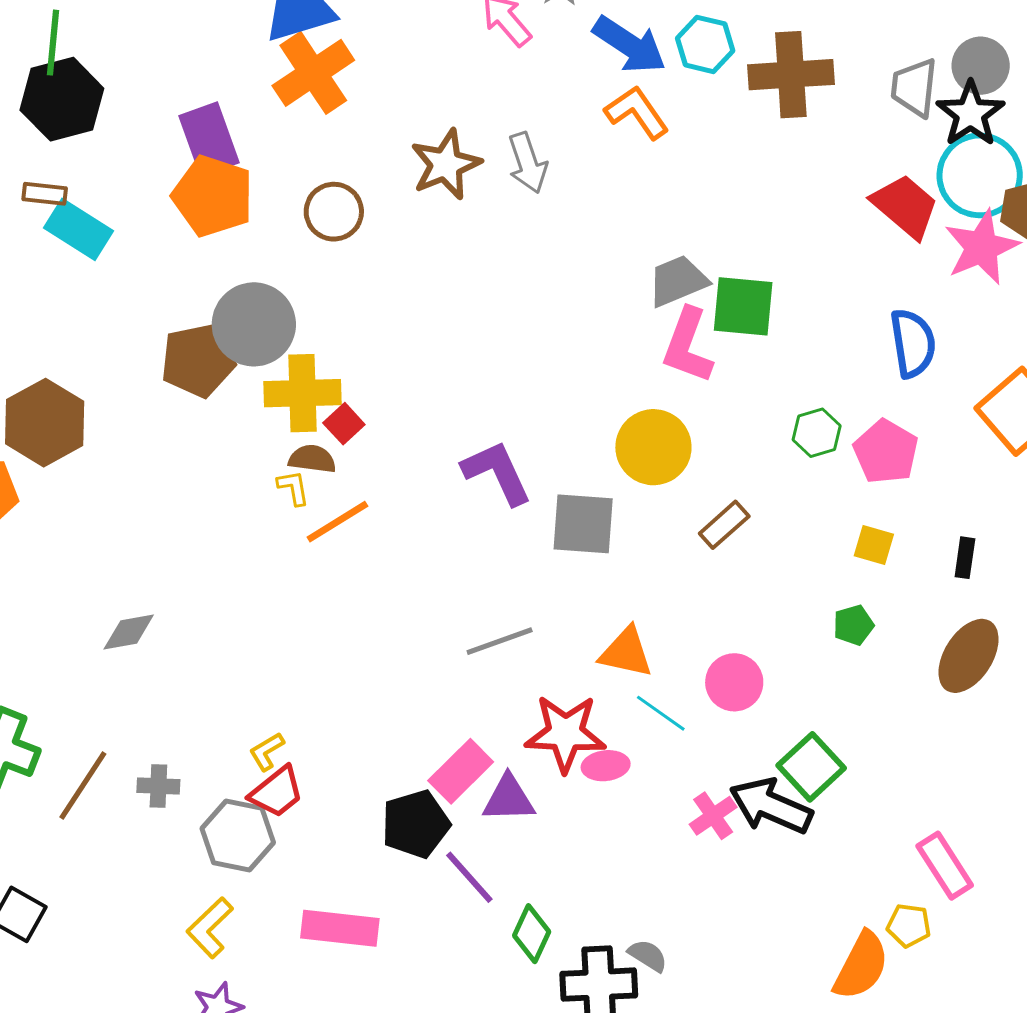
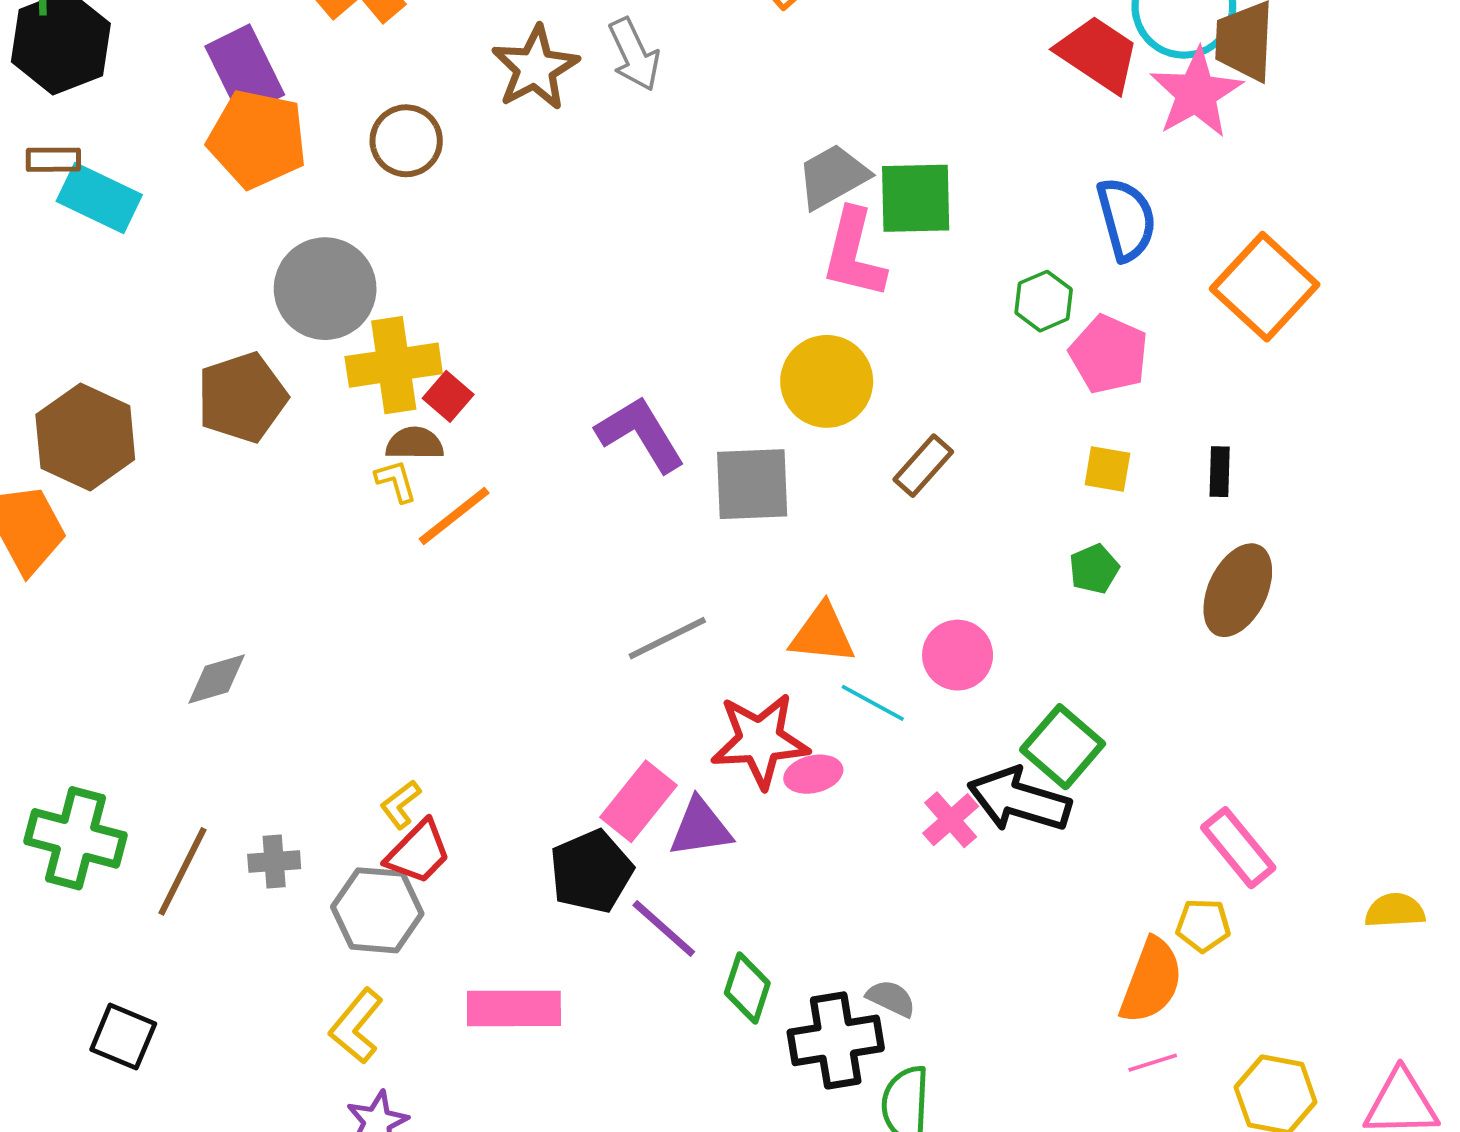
brown pentagon: (198, 361) -> (242, 397), moved
green hexagon: (817, 433) -> (1044, 301), moved

